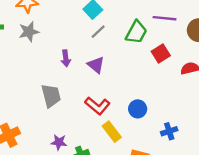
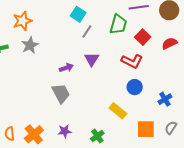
purple arrow: (66, 58) -> (66, 68), moved, turned -88
purple triangle: (96, 65) -> (92, 59), turned 35
red L-shape: (97, 106) -> (132, 61), moved
purple star: (59, 142) -> (65, 131), moved

